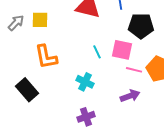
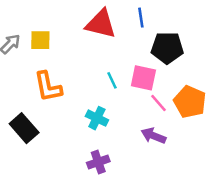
pink line: (134, 70) -> (159, 103), turned 35
purple arrow: (130, 96) -> (153, 136), turned -138

